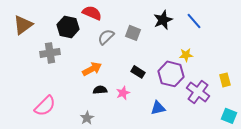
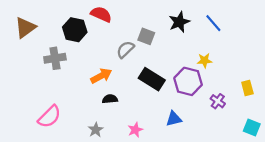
gray semicircle: (106, 37) -> (125, 49), moved
black rectangle: (138, 72) -> (152, 79), size x1.6
purple cross: (198, 92) -> (218, 101), size x0.6
pink star: (123, 93) -> (135, 130), moved

